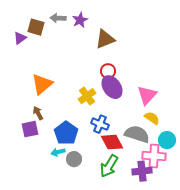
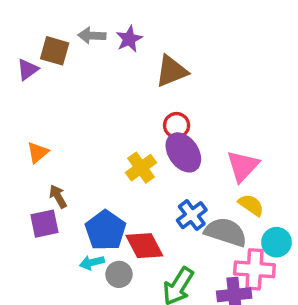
orange triangle: (42, 84) -> (38, 152), moved, size x0.6
blue cross: (100, 124) -> (192, 215), moved, turned 30
red diamond: (112, 142) -> (144, 246), moved

